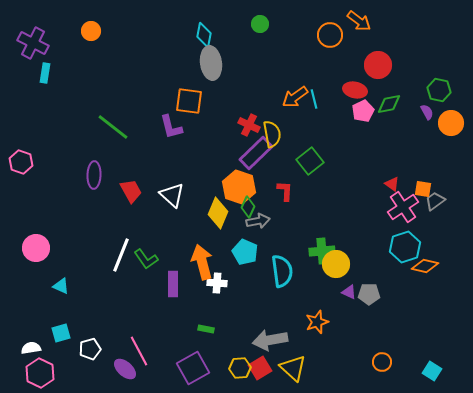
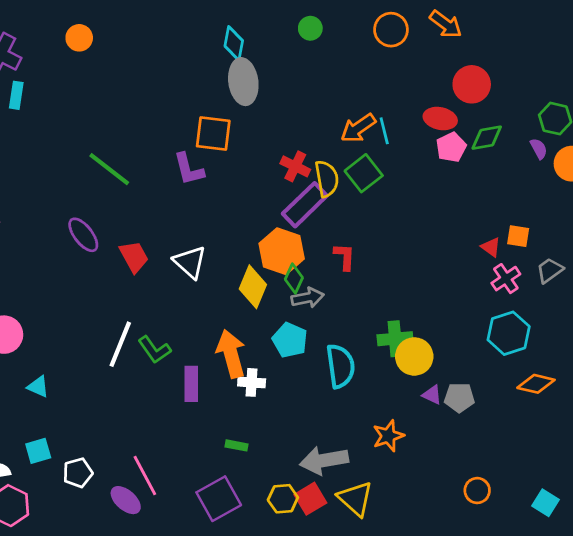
orange circle: (330, 35) -> (391, 30), moved
green square: (310, 161) -> (364, 173), moved
purple ellipse: (94, 175) -> (83, 235), turned -40
orange square: (423, 189) -> (518, 236), moved
pink cross: (403, 207) -> (506, 279), size x0.7
orange diamond: (425, 266) -> (536, 384), moved

